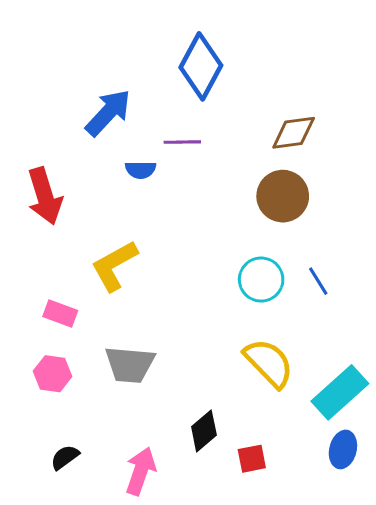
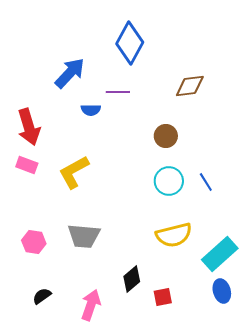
brown circle: (283, 196) -> (166, 136), moved, size x0.7
pink rectangle: (60, 314) -> (27, 165), moved
yellow semicircle: (269, 363) -> (174, 235), turned 120
blue ellipse: (343, 449) -> (222, 291), turned -30

